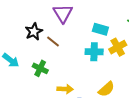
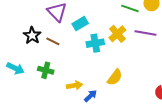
cyan rectangle: (100, 29) -> (80, 24), moved, turned -35

